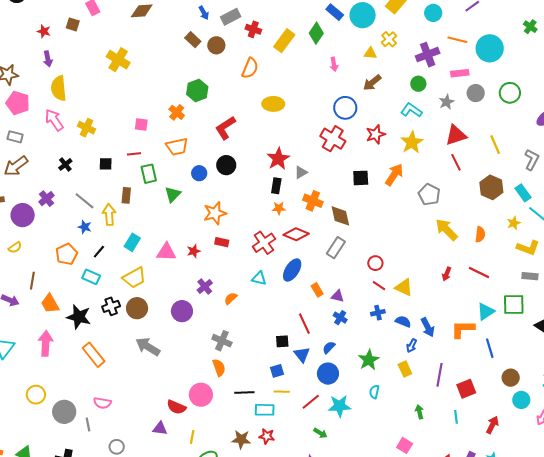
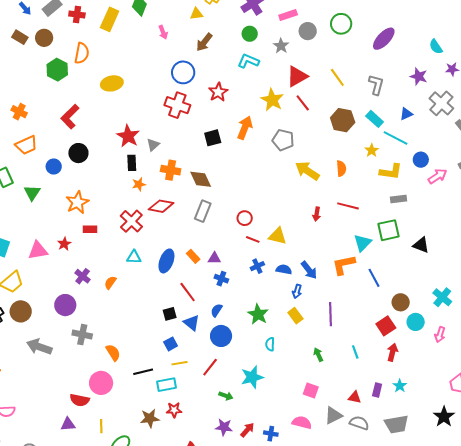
green hexagon: (197, 90) -> (57, 70), moved
yellow star: (412, 142) -> (272, 100), moved
blue ellipse: (292, 270) -> (166, 261), moved
gray cross: (222, 341) -> (82, 335), moved
red square: (466, 389) -> (386, 326), moved
cyan star: (339, 406) -> (252, 377), moved

